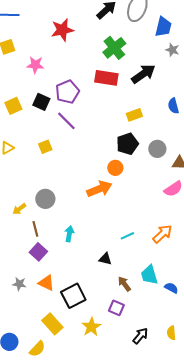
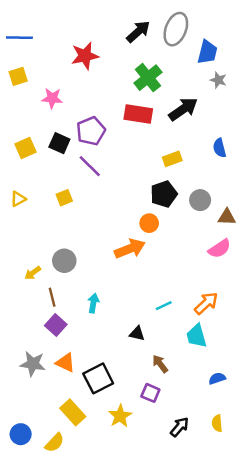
cyan trapezoid: (149, 275) -> (196, 336), moved
gray star: (19, 284) -> (33, 364), size x1.5
blue semicircle: (171, 288) -> (217, 378), moved, turned -48

